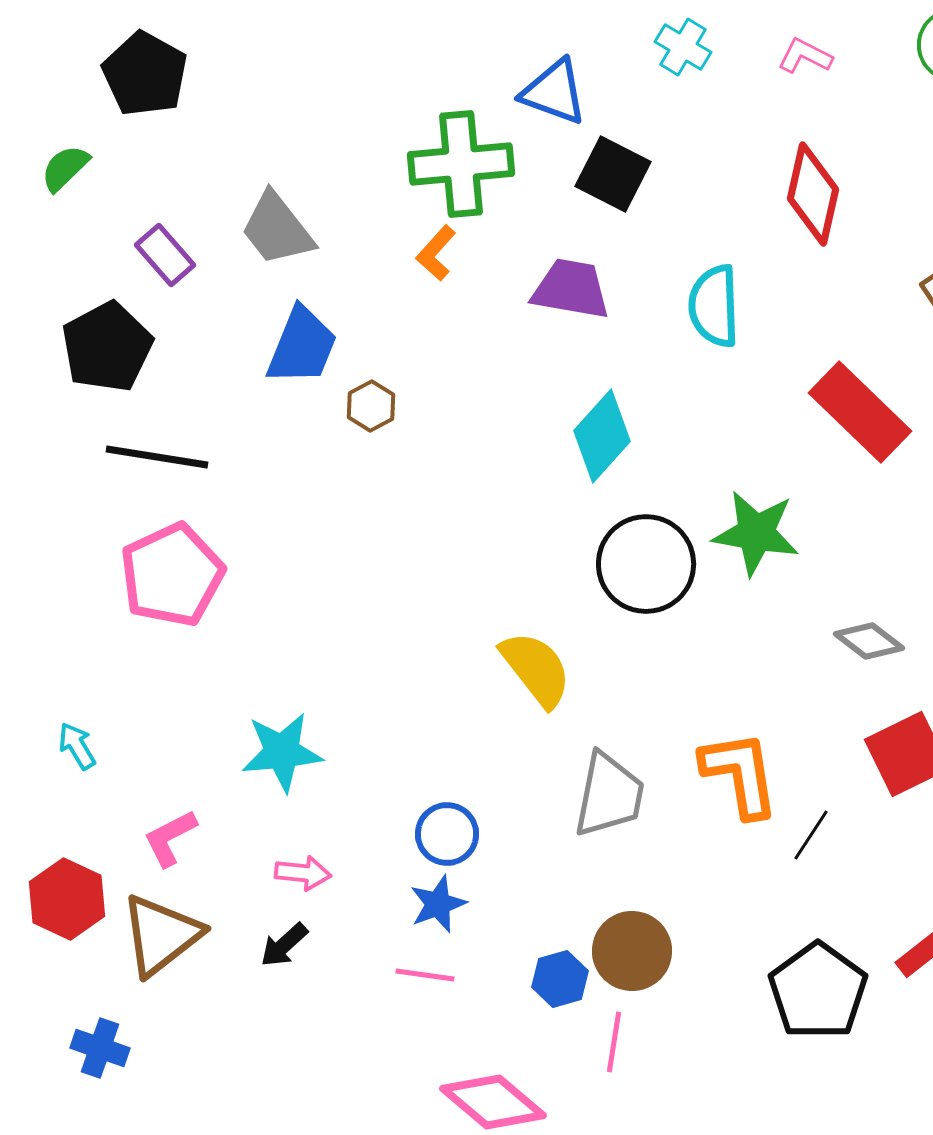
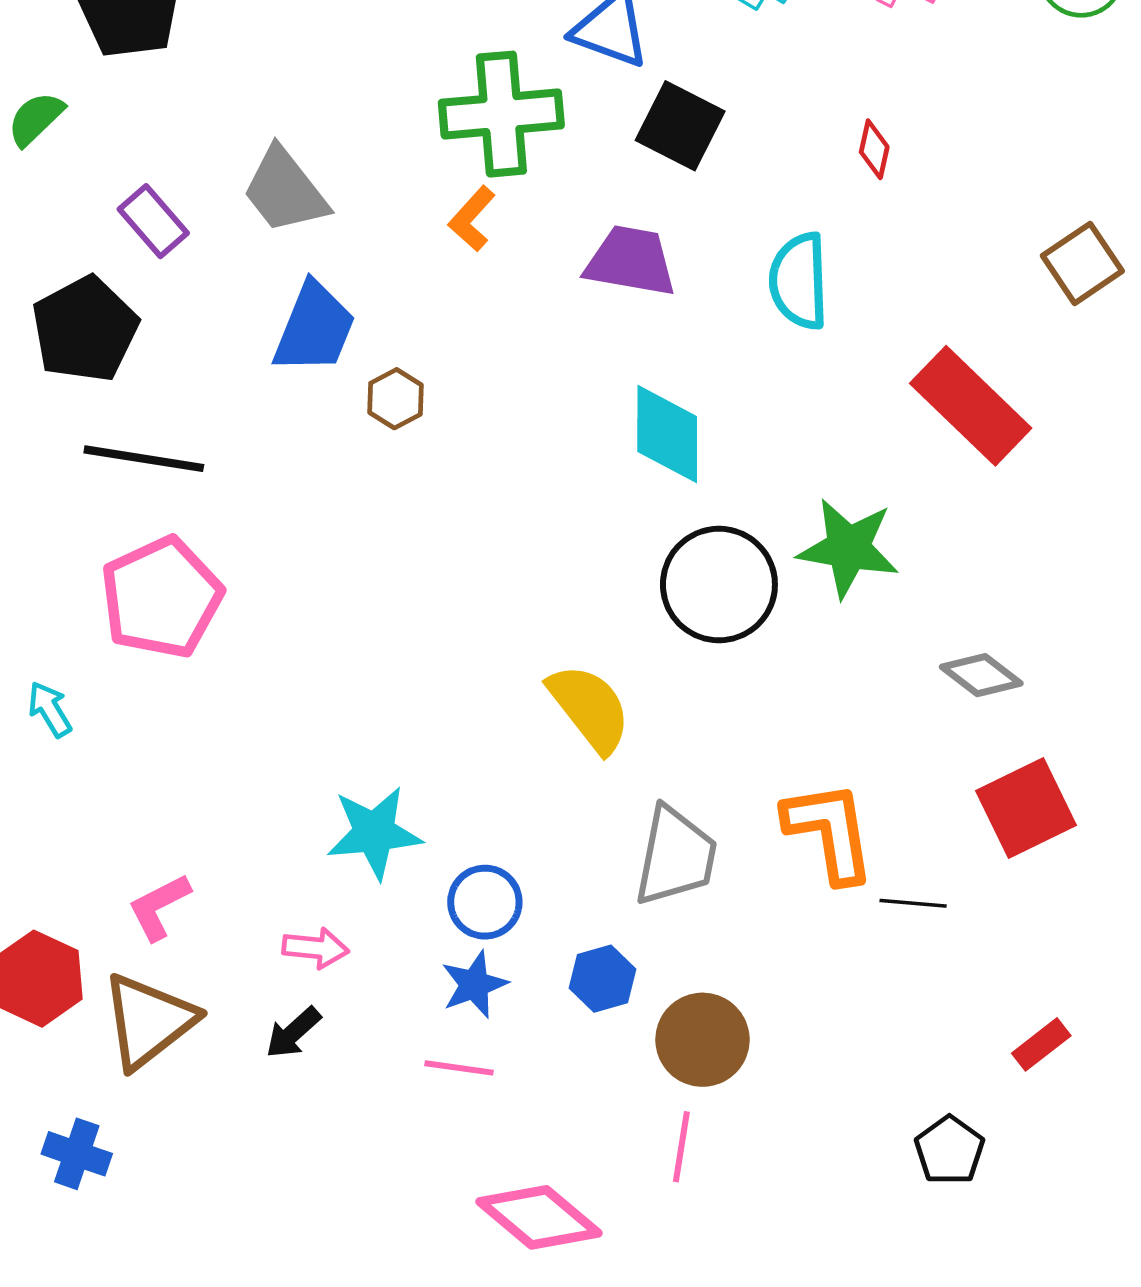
red diamond: (813, 194) -> (874, 149), moved, size x0.5
cyan diamond: (602, 436) -> (667, 434), turned -42
cyan arrow: (77, 746) -> (50, 709), moved
cyan star: (282, 752) -> (374, 833), moved
black line: (811, 835) -> (913, 903), turned 62
blue hexagon: (560, 979) -> (603, 979), moved
black pentagon: (818, 991) -> (949, 1150), moved, size x0.6

